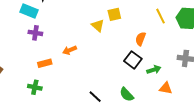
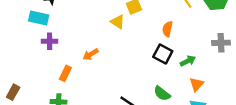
orange rectangle: (45, 63) -> (65, 73), turned -40
orange triangle: (166, 88) -> (197, 84), moved, turned -48

